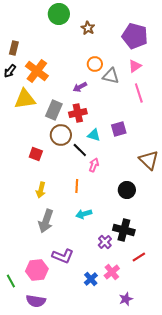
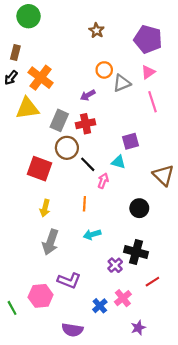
green circle: (59, 14) -> (29, 16), moved
gray triangle: (111, 76) -> (122, 83), turned -36
cyan triangle: (94, 135) -> (118, 162), moved
red square: (36, 154) -> (39, 169), size x1.6
purple semicircle: (36, 301) -> (72, 330), moved

